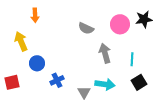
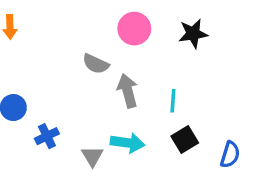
pink circle: (120, 24) -> (134, 29), moved
gray semicircle: (86, 28) -> (96, 64), moved

